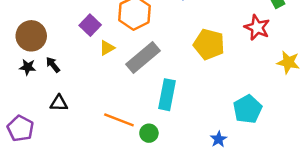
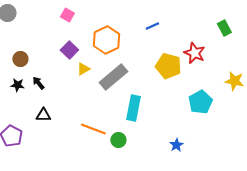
red star: (257, 27) -> (194, 53), moved
brown circle: (31, 36) -> (20, 59), size x0.6
cyan pentagon: (247, 109) -> (200, 102), moved

